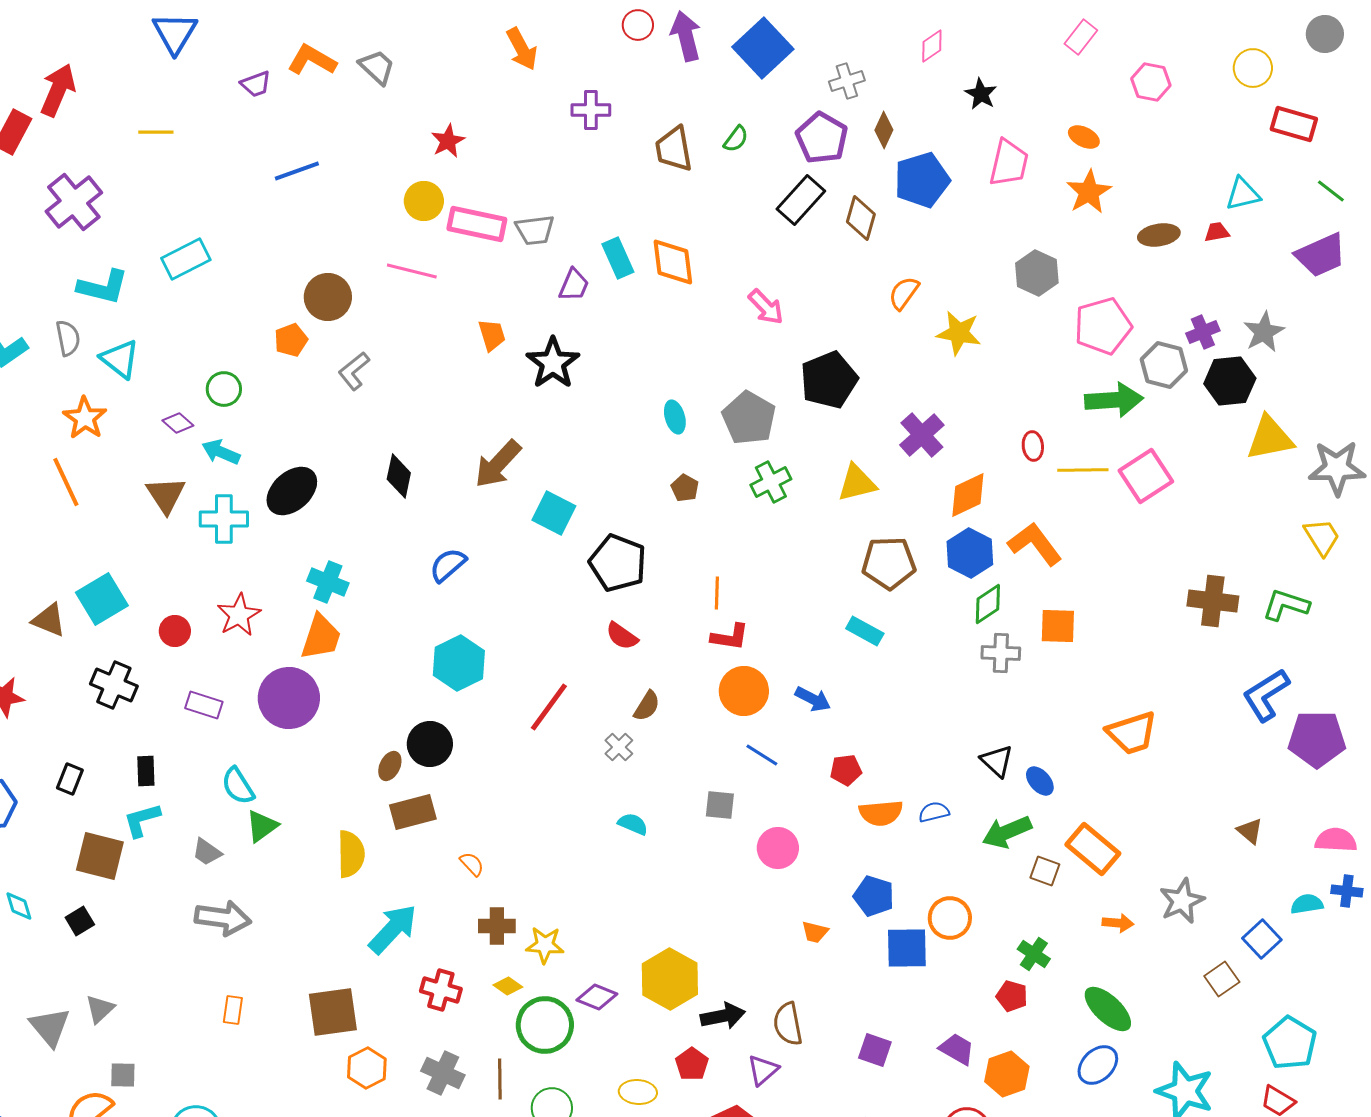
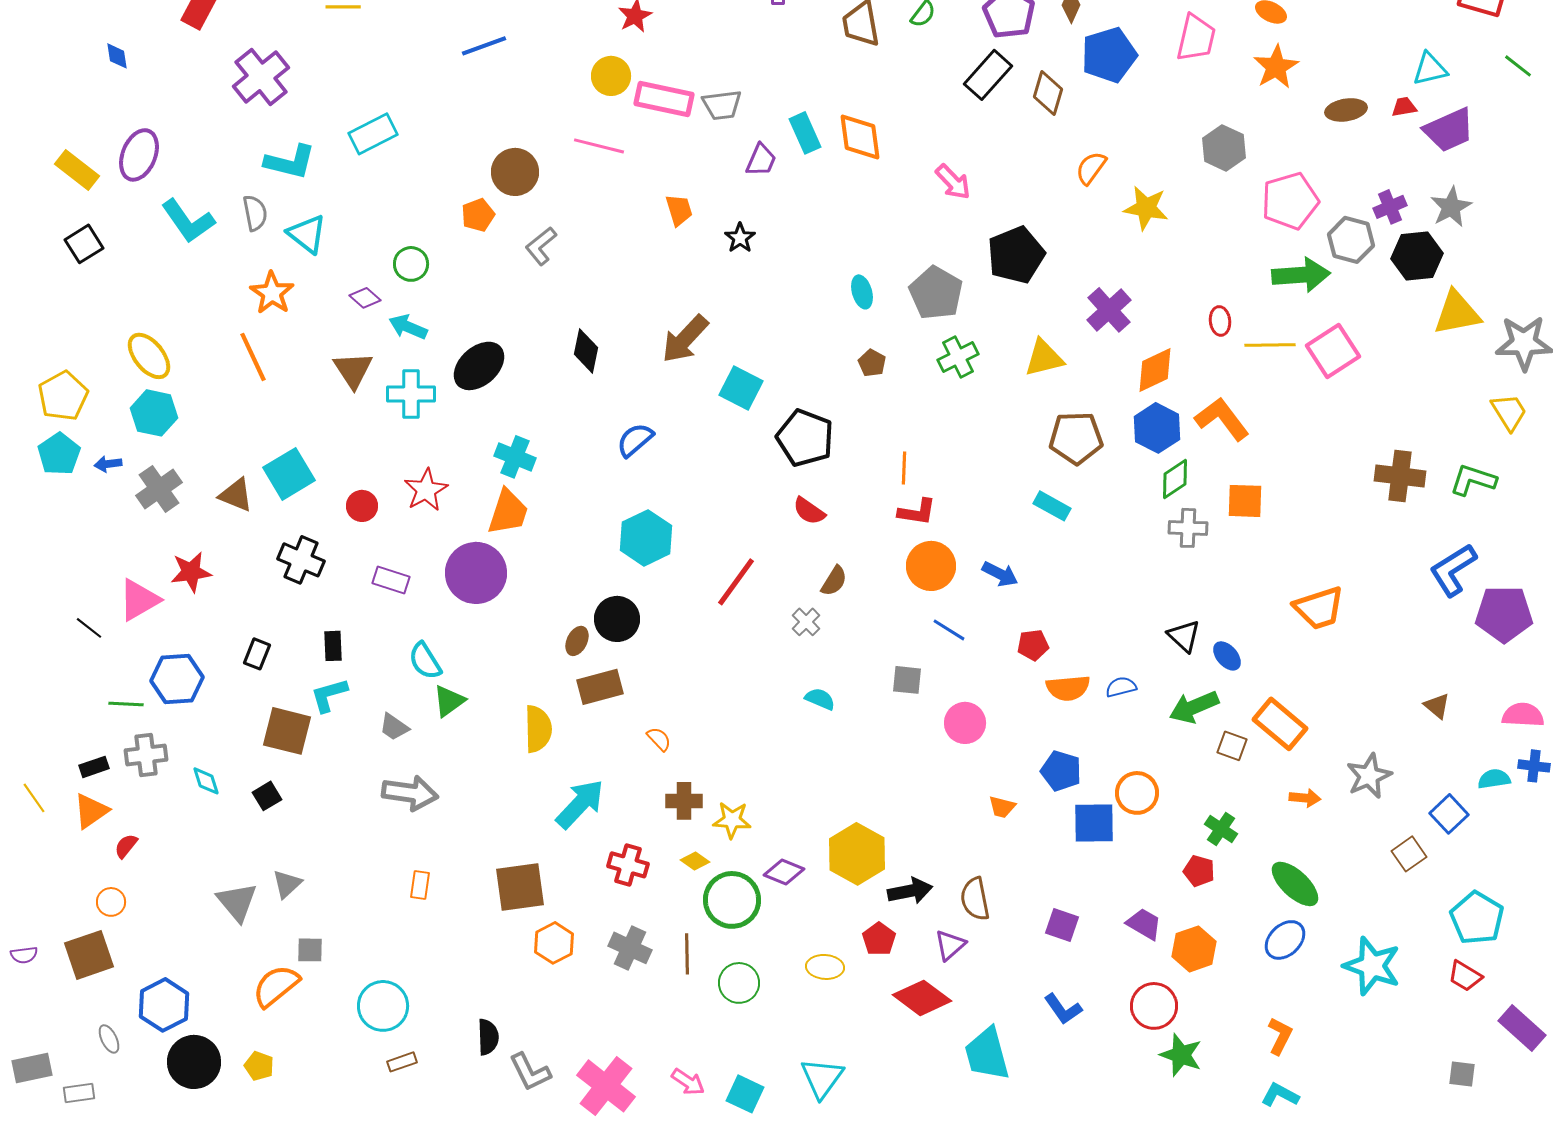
purple trapezoid: (1321, 255) -> (1449, 130), moved
black star: (553, 363) -> (740, 238), size x0.6

